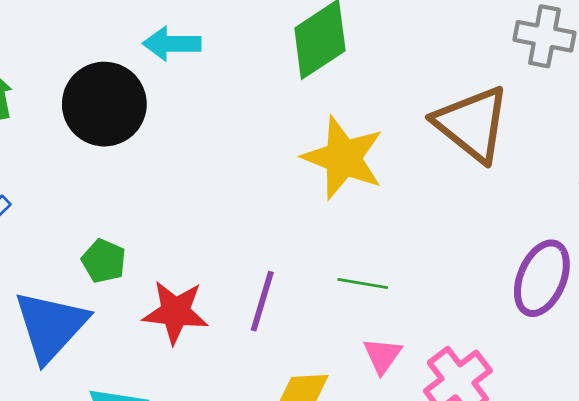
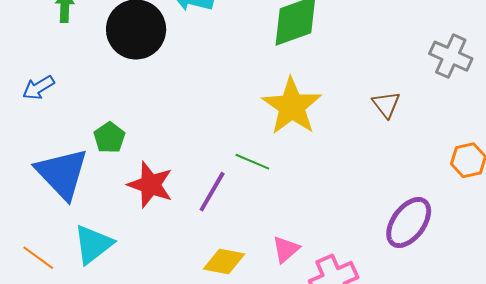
brown triangle: (472, 124) -> (386, 104), size x0.5
green line: (363, 284) -> (252, 162), moved
blue triangle: (51, 326) -> (62, 173), turned -40

